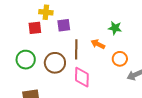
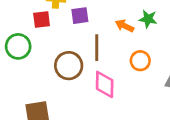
orange arrow: (98, 44) -> (125, 26), moved
orange circle: (120, 59) -> (140, 61), moved
green circle: (26, 60) -> (18, 46), moved

